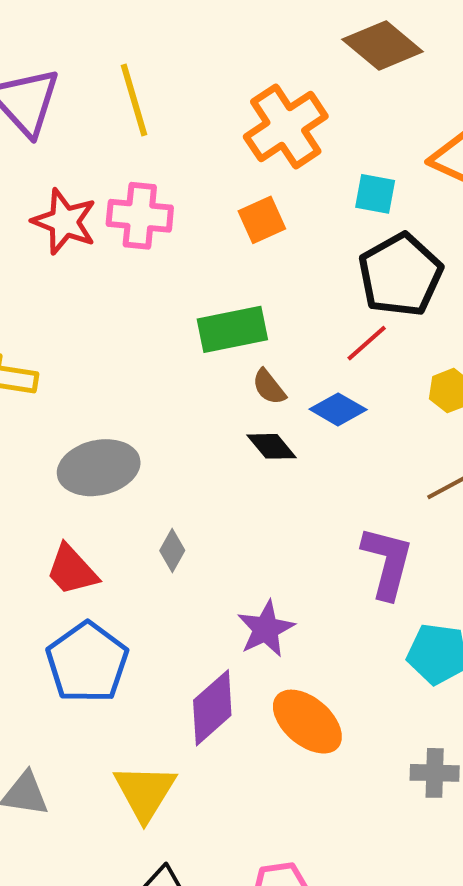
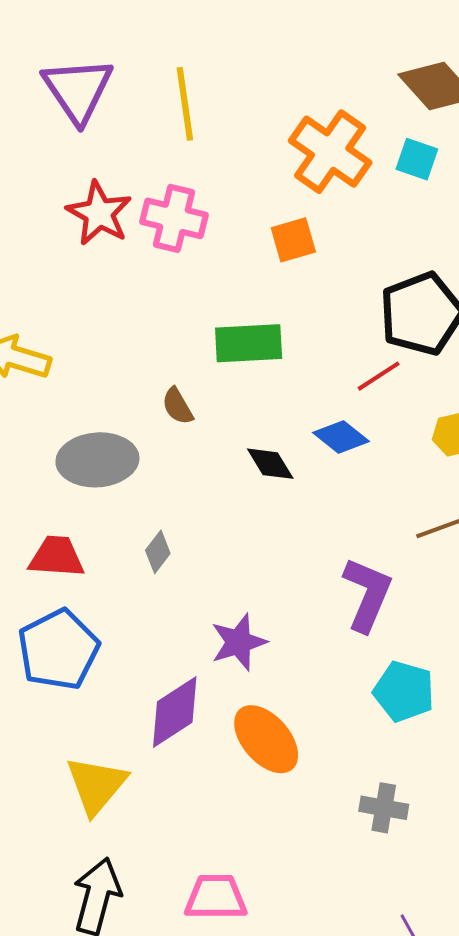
orange cross: (286, 127) -> (330, 152), turned -30
cyan square: (375, 194) -> (417, 159), moved
brown semicircle: (269, 387) -> (177, 406), moved
red trapezoid: (72, 570) -> (57, 557), turned 128

